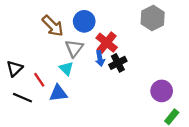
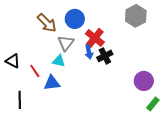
black triangle: (15, 68) -> (13, 61), turned -49
cyan triangle: (66, 68) -> (59, 61), turned -32
black line: (22, 98) -> (20, 100), moved, turned 66

